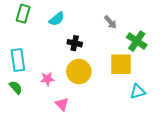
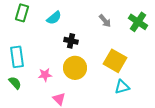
green cross: (137, 41) -> (138, 22), moved
yellow square: (121, 64) -> (115, 61), turned 30
cyan triangle: (138, 92) -> (122, 87), moved

